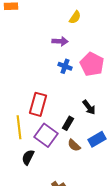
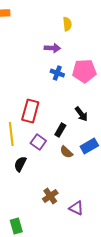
yellow semicircle: (75, 17) -> (67, 24), turned -40
pink pentagon: (92, 64) -> (84, 71), turned -30
purple square: (46, 135) -> (38, 142), size x0.7

